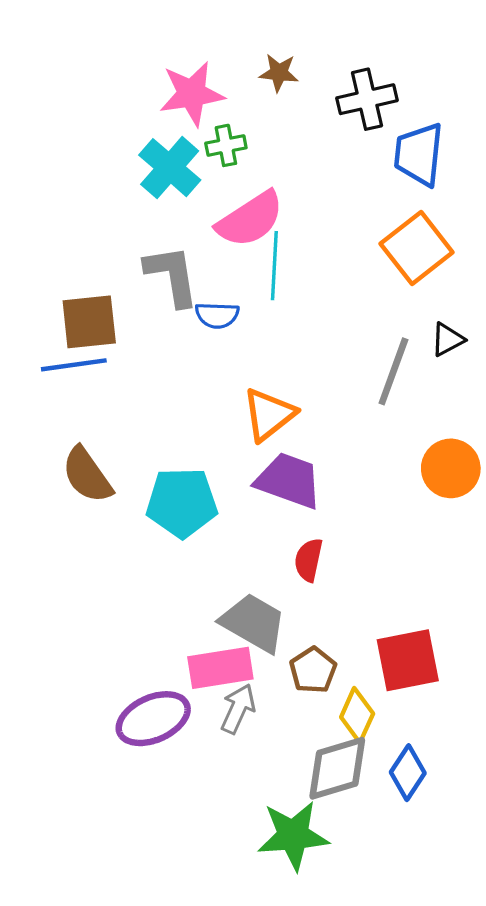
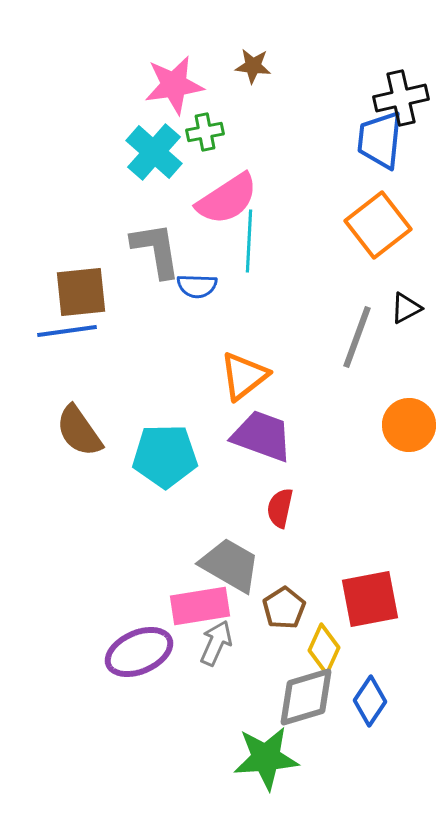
black cross: (367, 99) -> (401, 98), moved

